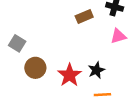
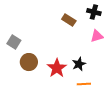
brown rectangle: (84, 17) -> (69, 20), turned 56

